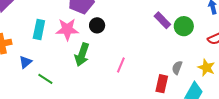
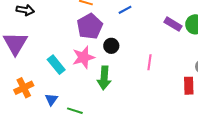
cyan rectangle: (39, 30) -> (56, 65), turned -36
pink line: (121, 65) -> (150, 62), moved

